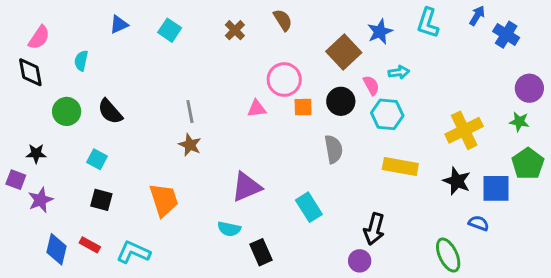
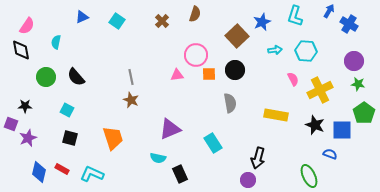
brown semicircle: (283, 20) -> (195, 14), turned 49
pink semicircle: (371, 85) -> (293, 79), moved
purple circle: (529, 88) -> (354, 61), moved
cyan hexagon: (387, 114) -> (306, 51), moved

